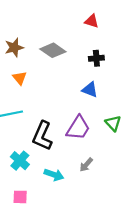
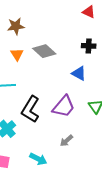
gray diamond: (53, 50) -> (44, 51), moved
cyan arrow: (54, 175) -> (38, 159), moved

